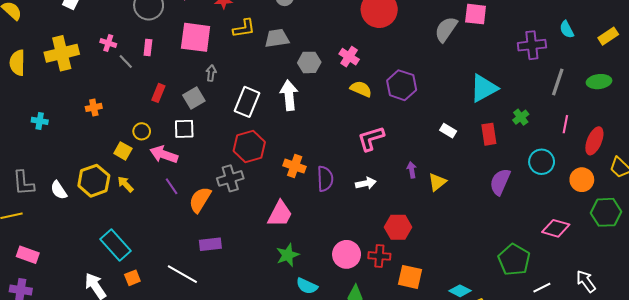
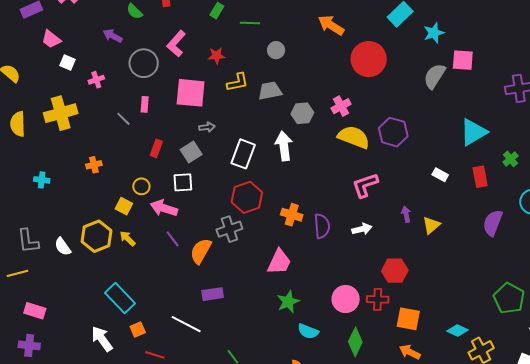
pink cross: (108, 43) -> (96, 80), moved, turned -35
pink cross: (349, 57) -> (341, 106), turned 30
gray arrow: (211, 73) -> (207, 127), turned 77
yellow semicircle: (361, 89) -> (354, 137), size x1.5

